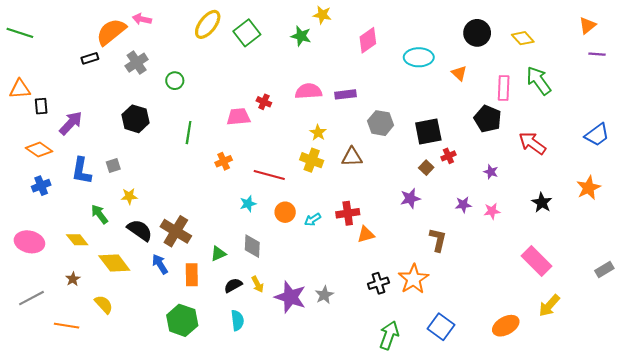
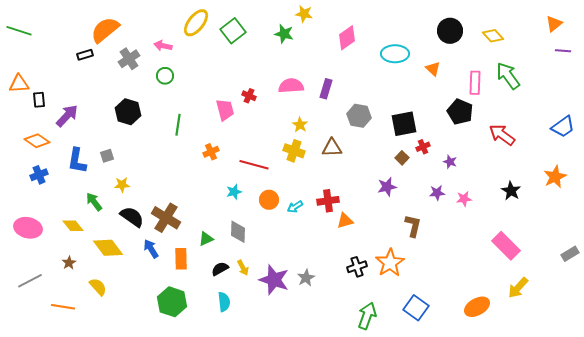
pink arrow: (142, 19) -> (163, 46), moved
purple rectangle: (346, 94) -> (326, 89), turned -66
pink trapezoid: (238, 117) -> (225, 110), turned 80
purple star: (491, 172) -> (450, 162), moved

